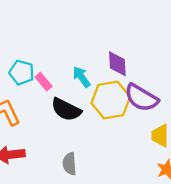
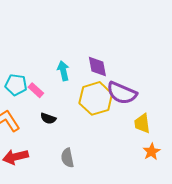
cyan arrow: (82, 77) -> (63, 71), moved, turned 30
black semicircle: (66, 110) -> (48, 118), moved, size x0.6

